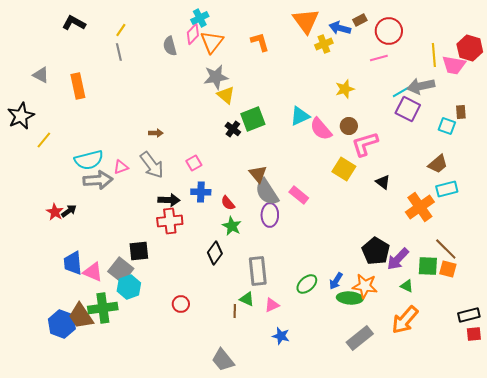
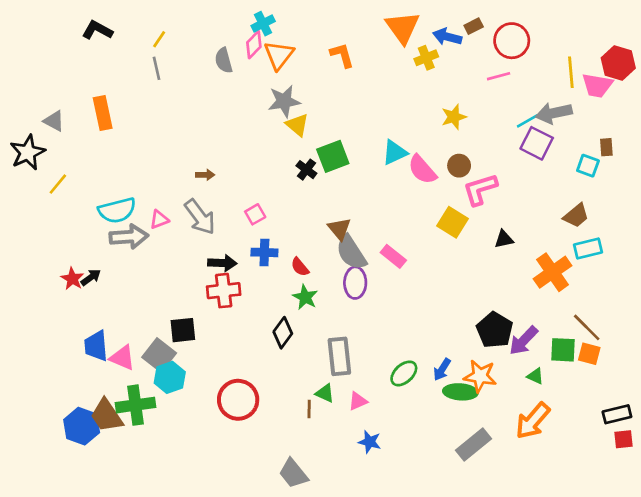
gray triangle: (41, 75) -> (54, 121), moved
black triangle: (383, 182) -> (504, 239), turned -49
red circle: (181, 304) -> (238, 400), size x1.8

